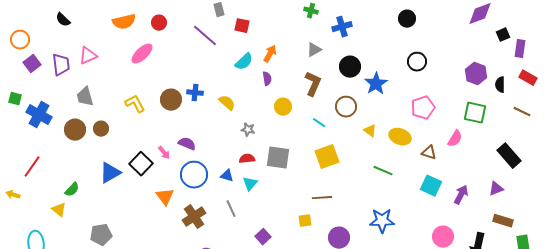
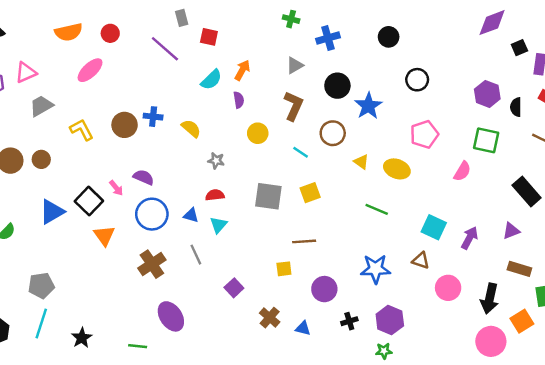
black circle: (407, 19) -> (389, 37), moved
gray trapezoid: (85, 97) -> (41, 106), moved, turned 75
brown triangle: (429, 153) -> (421, 260), moved
yellow square: (327, 157) -> (310, 193), size x0.7
gray square: (278, 158) -> (268, 196), moved
orange triangle: (165, 197) -> (104, 236), moved

